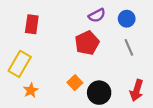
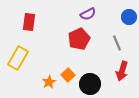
blue circle: (127, 19) -> (129, 17), moved
orange star: (31, 90) -> (49, 82), moved
red arrow: (137, 90) -> (122, 71), moved

